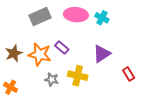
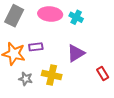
gray rectangle: (40, 16) -> (14, 16), turned -40
purple rectangle: (62, 48) -> (36, 47), turned -48

